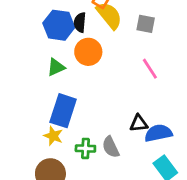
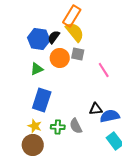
black semicircle: (80, 22) -> (54, 37), turned 32
gray square: (146, 24) -> (78, 54), moved
yellow star: (53, 136) -> (35, 126), moved

